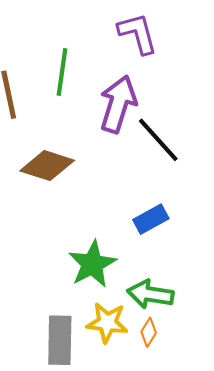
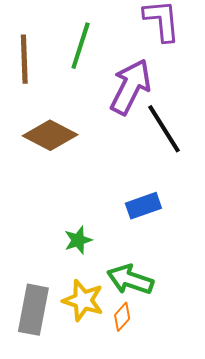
green star: (92, 264) -> (78, 240), size x0.6

